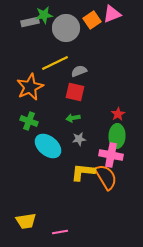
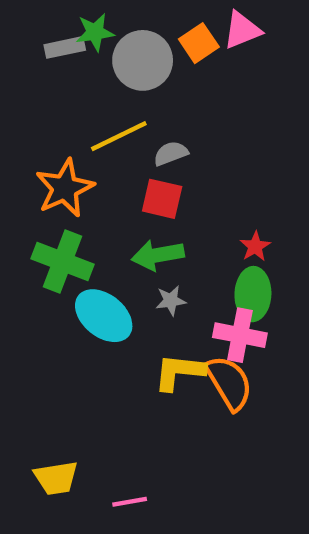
green arrow: (73, 118) -> (158, 255), size x1.6
green cross: (29, 121) -> (63, 262), size x1.5

